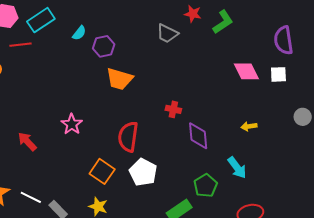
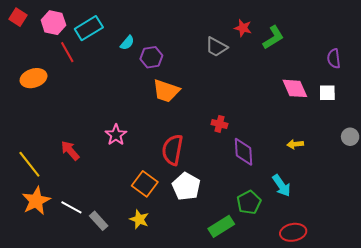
purple semicircle: (284, 40) -> (334, 58), size x0.7
red line: (21, 45) -> (67, 52), turned 65

